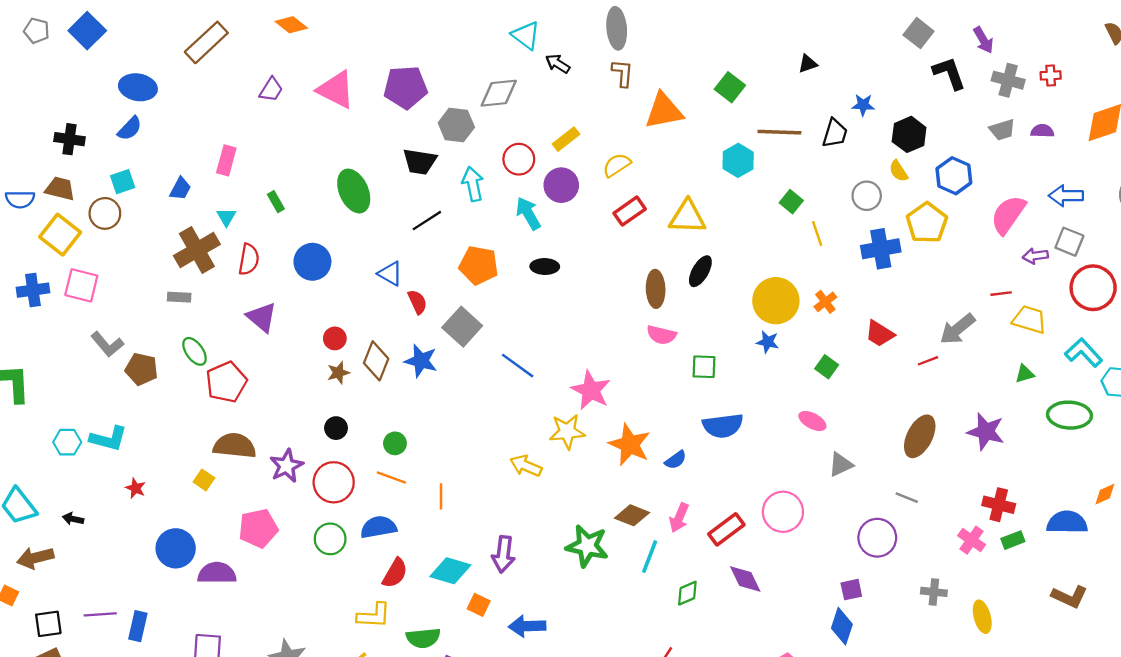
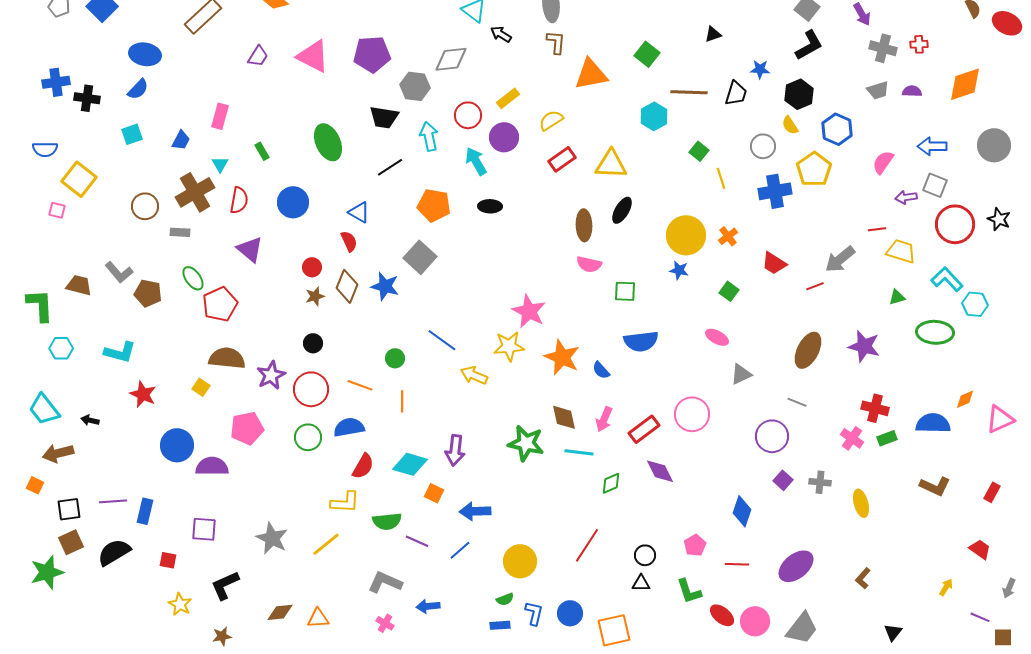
black L-shape: (949, 73) -> (809, 45), moved, turned 80
brown trapezoid: (60, 189) -> (79, 285), moved
brown circle: (105, 213) -> (145, 206), moved
pink semicircle: (1008, 215) -> (883, 162), size x0.7
pink square: (81, 285) -> (57, 210), moved, size x0.6
blue cross: (33, 290) -> (56, 82), moved
red semicircle: (417, 302) -> (349, 241), moved
blue line: (518, 366) -> (442, 340), moved
cyan hexagon: (67, 442) -> (61, 348), moved
green circle: (395, 443) -> (395, 358), moved
blue semicircle: (676, 460) -> (601, 370), turned 84
red star: (136, 488) -> (143, 394), size x1.5
brown diamond: (632, 515) -> (564, 417), turned 56
cyan line: (650, 557) -> (579, 452), turned 76
purple square: (851, 590) -> (783, 480), moved, turned -36

